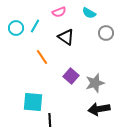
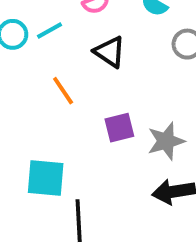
cyan line: (35, 26) -> (49, 30), turned 32
purple square: (71, 76) -> (119, 128), turned 35

